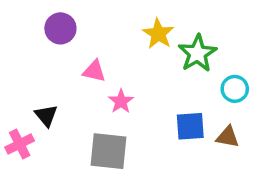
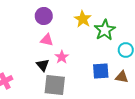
purple circle: (60, 28) -> (44, 16), moved
black triangle: (46, 116) -> (43, 65), moved

